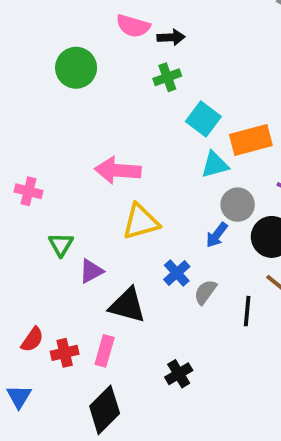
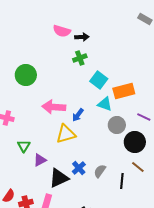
green circle: (76, 68) -> (26, 75), moved
cyan triangle: (215, 165) -> (105, 104), turned 35
blue arrow: (217, 235) -> (78, 115), moved
blue cross: (177, 273) -> (79, 168), moved
black triangle: (127, 305) -> (59, 178), turned -40

